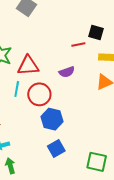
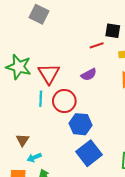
red triangle: (28, 66) -> (49, 74), turned -50
blue square: (56, 148) -> (89, 153), size x1.4

